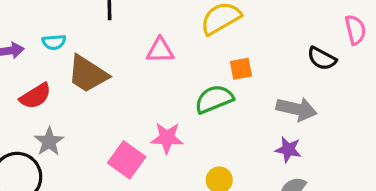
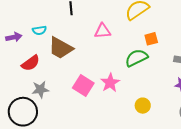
pink star: (167, 138) -> (110, 83), turned -30
gray star: (49, 142) -> (40, 89), turned 30
pink square: (127, 160) -> (83, 86), moved

